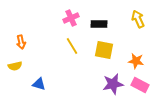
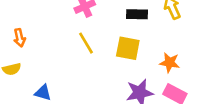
black rectangle: (99, 24) -> (137, 14), moved

